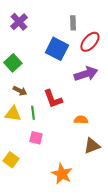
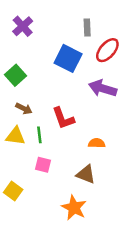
purple arrow: (86, 74) -> (103, 88), turned -145
brown triangle: (92, 146) -> (86, 174), moved, turned 42

